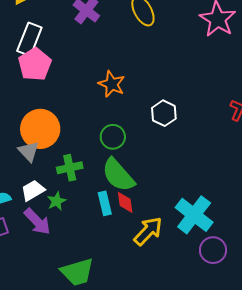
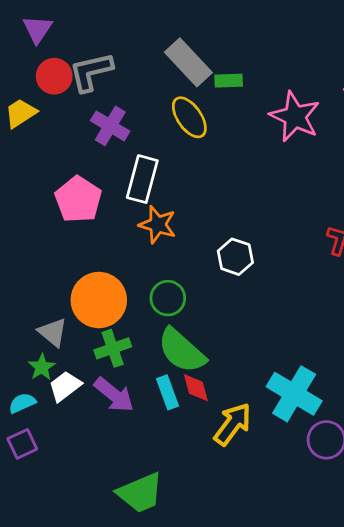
white rectangle: (29, 39) -> (142, 179), moved
pink pentagon: (35, 64) -> (78, 199), moved
orange circle: (40, 129) -> (99, 300), moved
green star: (57, 201) -> (42, 367), moved
purple arrow: (37, 221) -> (114, 395), moved

